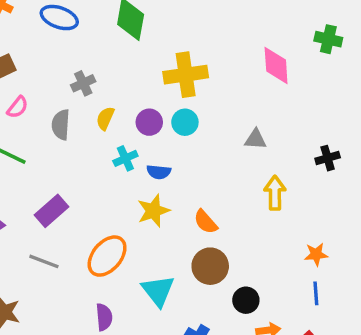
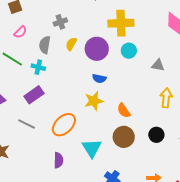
purple circle: (149, 122) -> (97, 49), size x1.5
cyan circle: (185, 122) -> (129, 51), moved
cyan cross: (125, 158) -> (38, 67), moved, turned 32
black circle: (246, 300) -> (156, 135), moved

